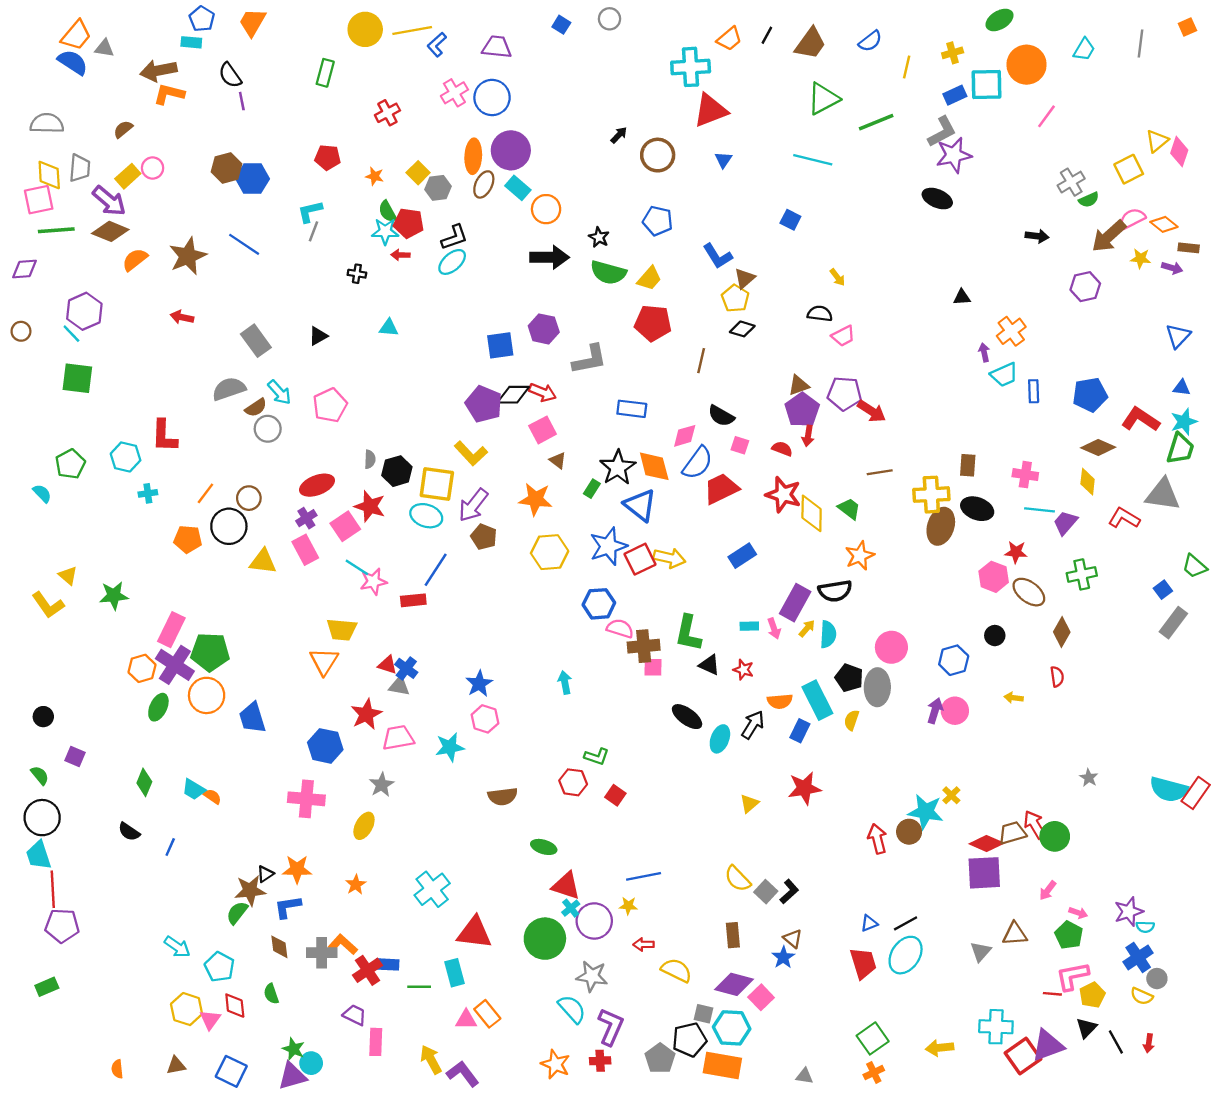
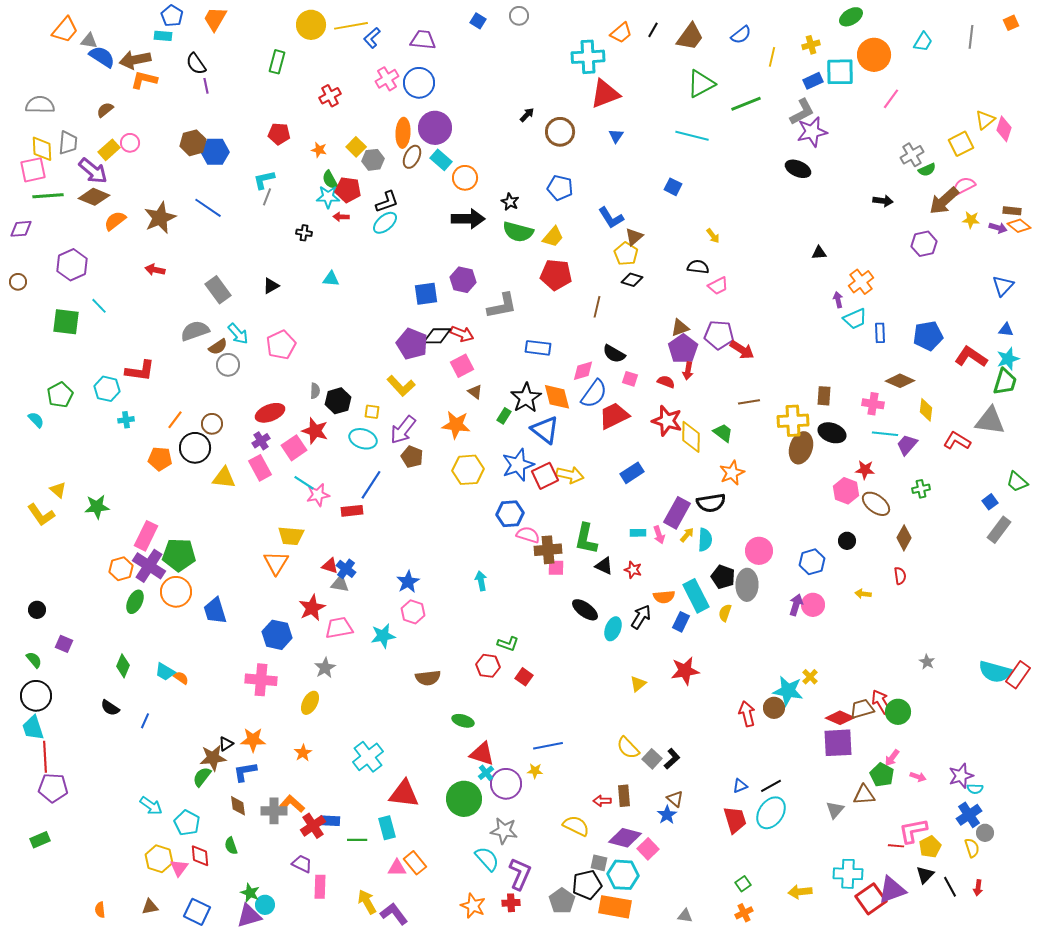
blue semicircle: (73, 62) -> (102, 57), moved
orange diamond: (1164, 224) -> (1019, 226), moved
cyan line: (71, 334) -> (99, 306), moved
red L-shape: (164, 436) -> (140, 371), turned -84
brown diamond: (1098, 448) -> (900, 381), moved
yellow square: (437, 484) -> (372, 412), size x0.5
green cross: (1082, 574) -> (921, 489), size x0.7
green pentagon: (1069, 935) -> (882, 775), moved
red arrow: (644, 944) -> (602, 801), moved
yellow semicircle: (1142, 996) -> (972, 848), turned -132
green square: (873, 1038) -> (743, 884), size x0.6

